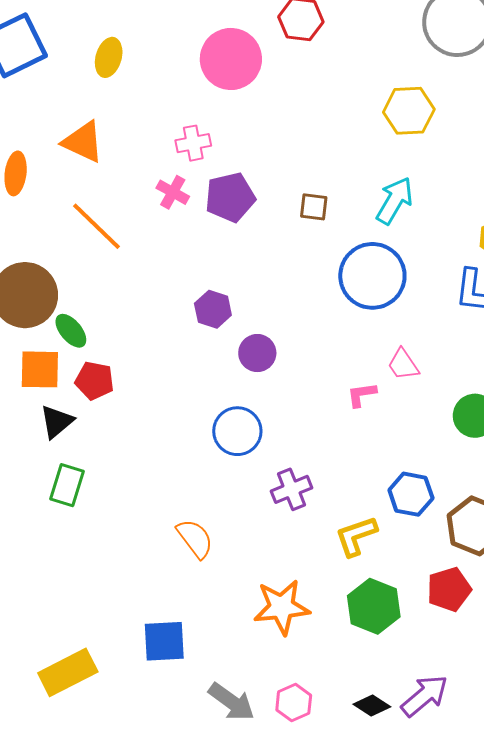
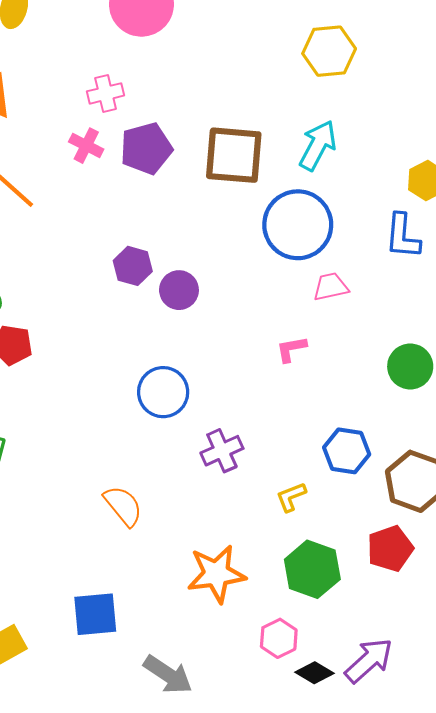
brown square: (314, 207) -> (234, 155), size x2.0
purple circle: (257, 353) -> (179, 290), moved
pink trapezoid: (403, 364) -> (331, 287), moved, turned 114
yellow L-shape: (356, 536) -> (291, 497), size x0.7
pink hexagon: (294, 703) -> (279, 638), moved

